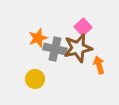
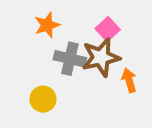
orange star: (38, 38) -> (47, 25), moved

